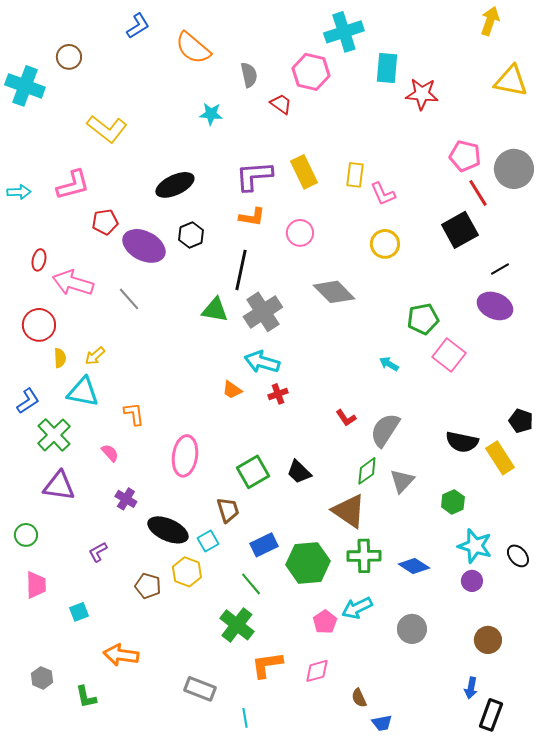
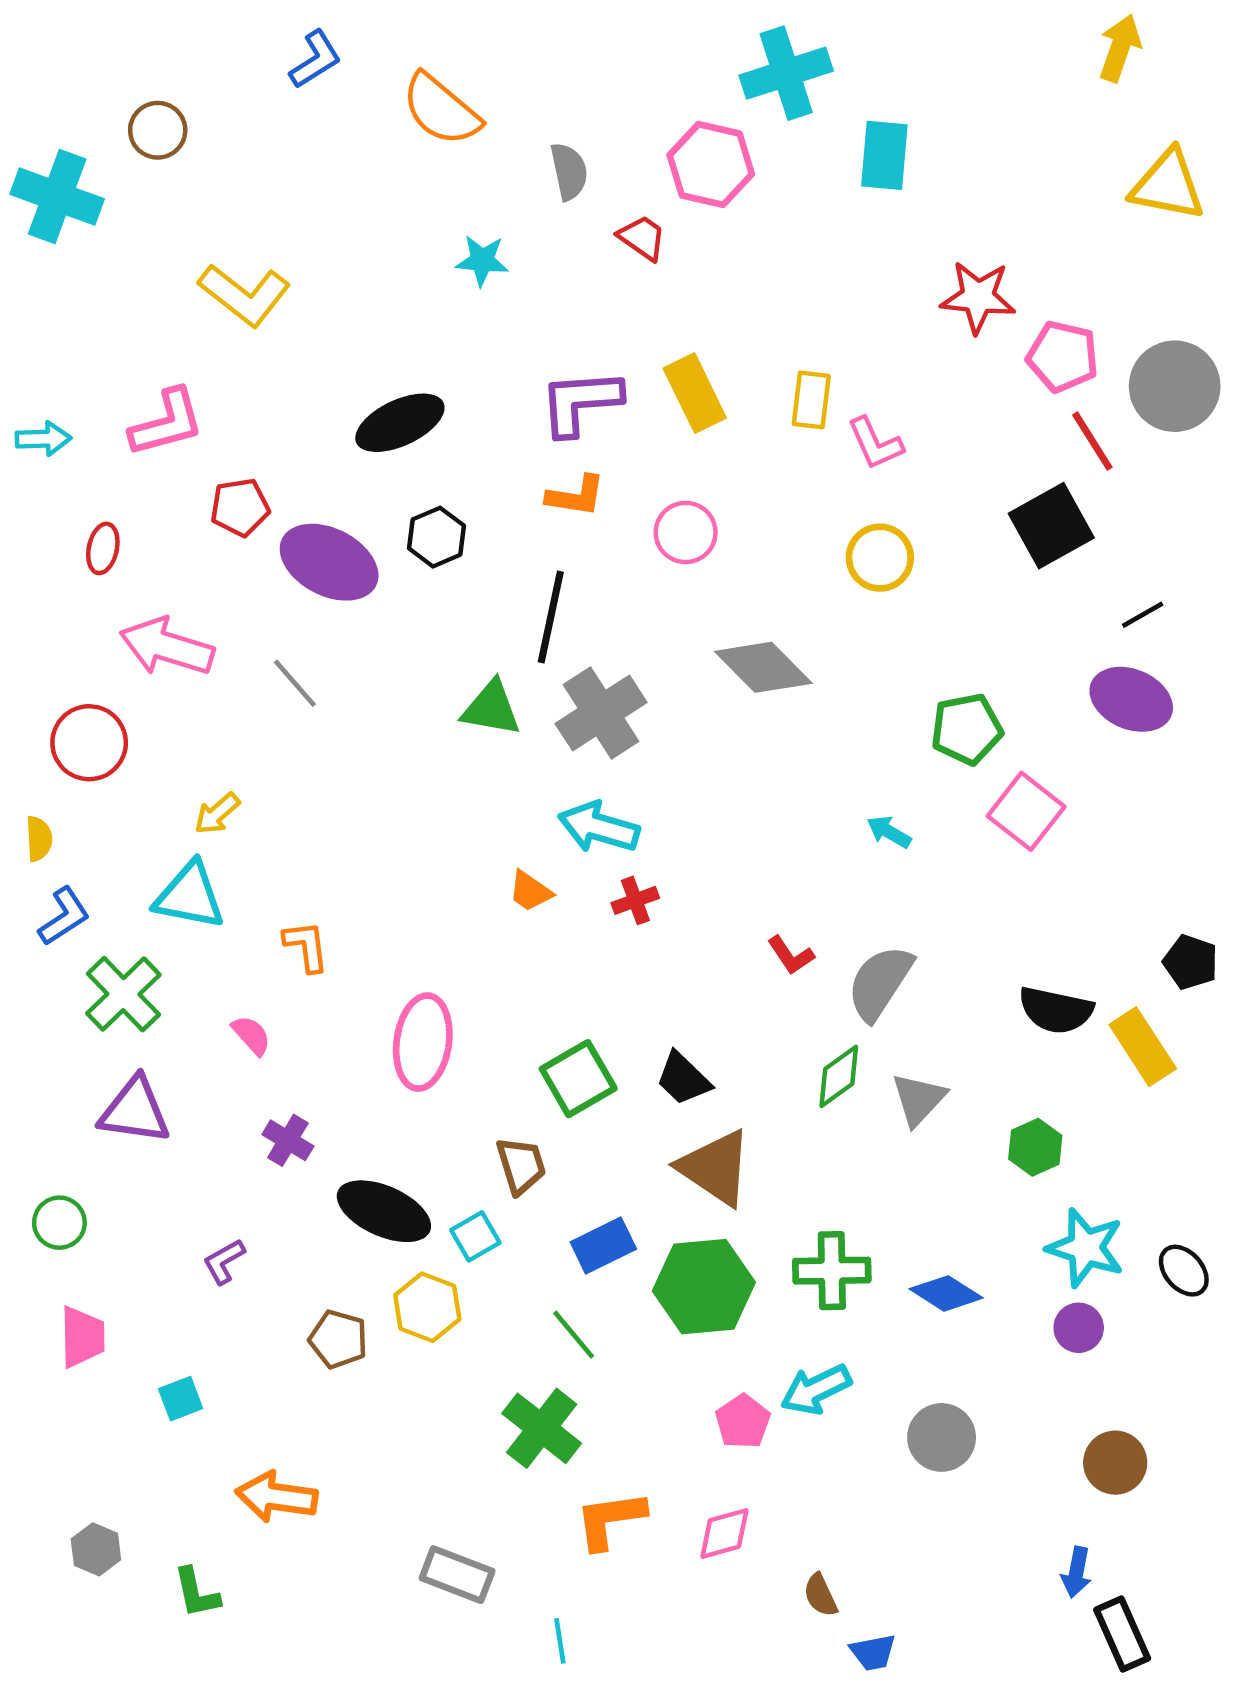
red star: (422, 94) -> (978, 297), moved
red ellipse: (39, 260) -> (103, 548), moved
yellow semicircle: (60, 358) -> (39, 839), moved
brown triangle: (349, 511) -> (715, 1168), moved
black rectangle: (491, 715) -> (1122, 1634), turned -44

